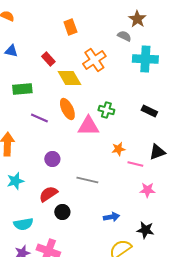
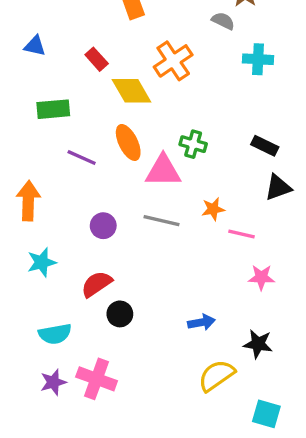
cyan cross: (145, 59) -> (258, 59), size x0.7
black triangle: (157, 152) -> (278, 187), moved
gray line: (87, 180) -> (161, 221), moved

